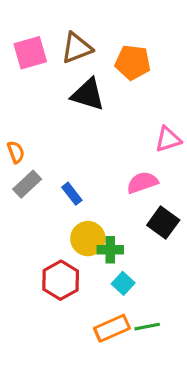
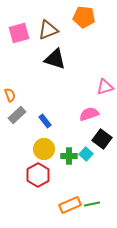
orange pentagon: (133, 62) -> (84, 17), moved
yellow circle: (88, 239) -> (44, 149), moved
cyan square: (123, 283) -> (86, 154), moved

